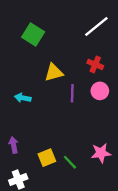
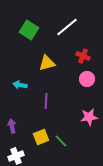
white line: (96, 26) -> (67, 27), moved
purple line: (72, 93) -> (46, 101), moved
pink star: (101, 153) -> (89, 117), moved

